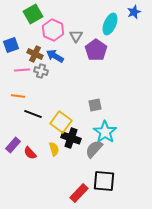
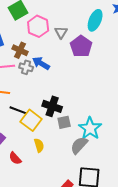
blue arrow: (55, 56) -> (41, 63), moved
gray square: (95, 105) -> (64, 122), moved
yellow square: (61, 122) -> (31, 120), moved
black cross: (71, 138) -> (52, 106), moved
red semicircle: (30, 153) -> (15, 158), moved

